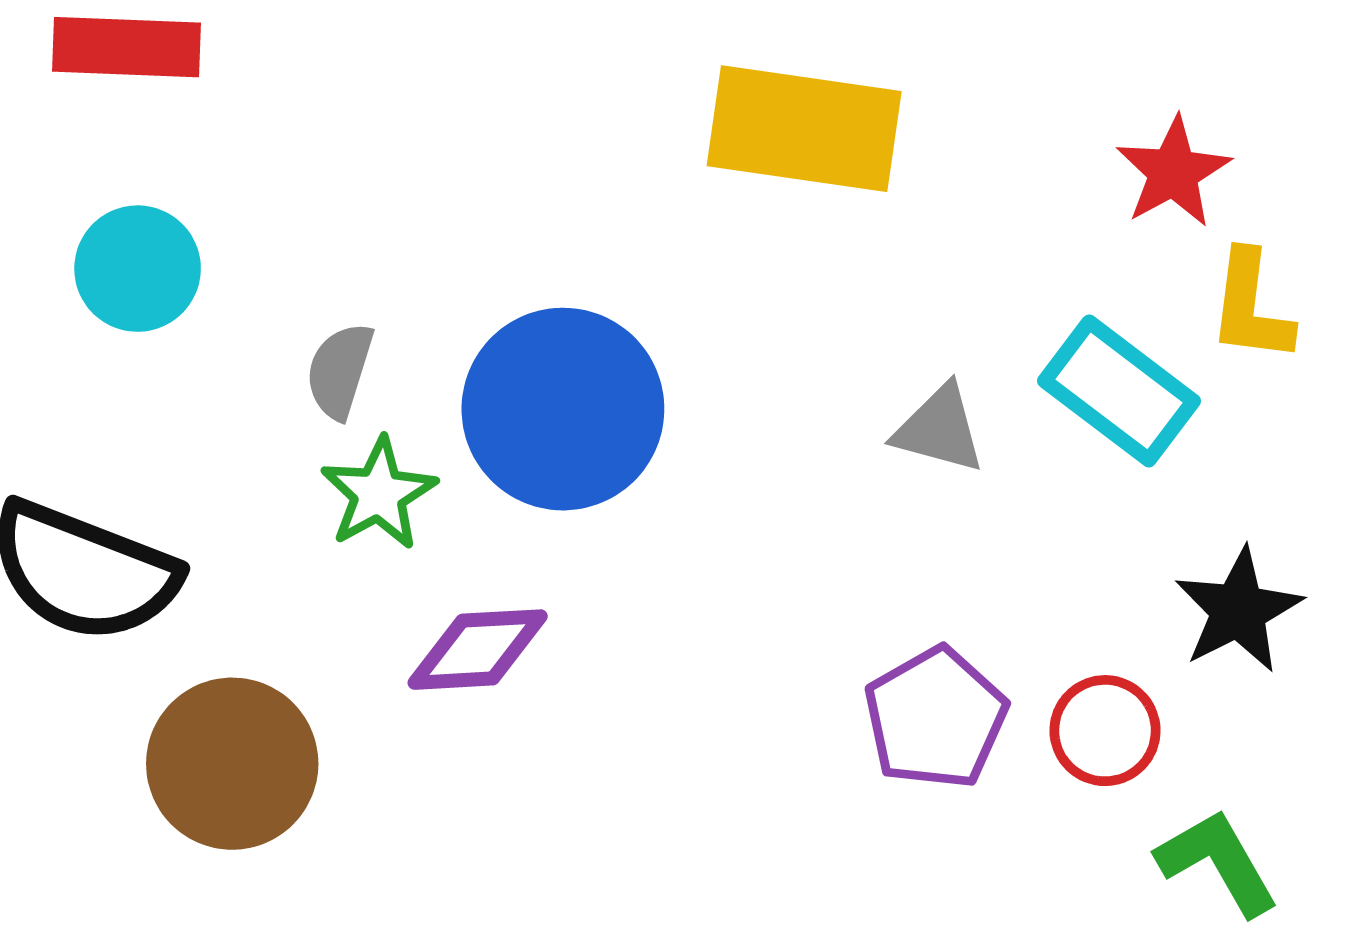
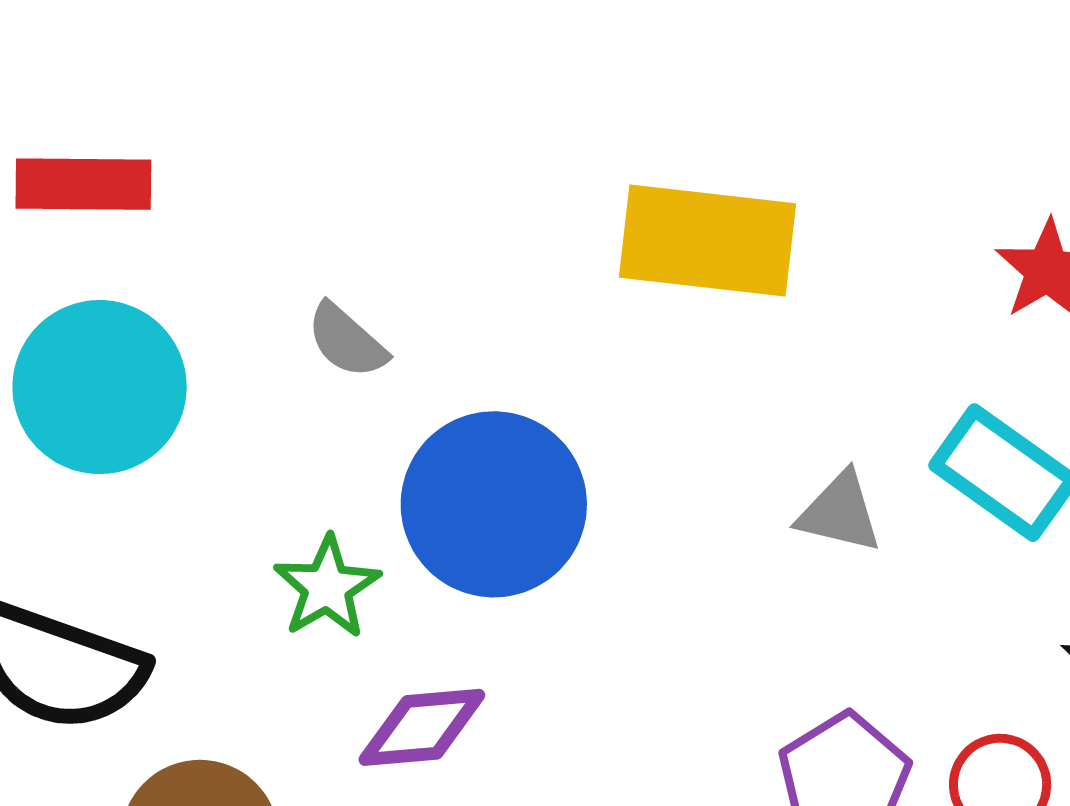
cyan circle: (138, 269) -> (100, 387), size x1.5
gray semicircle: (340, 371) -> (347, 341), moved, turned -64

